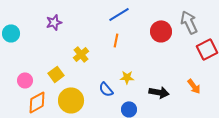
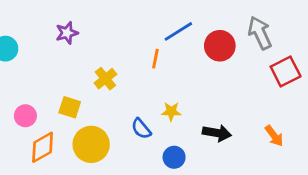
blue line: (119, 14) -> (178, 31), moved
yellow square: (56, 74) -> (70, 107), turned -35
orange arrow: (194, 86) -> (274, 136), moved

